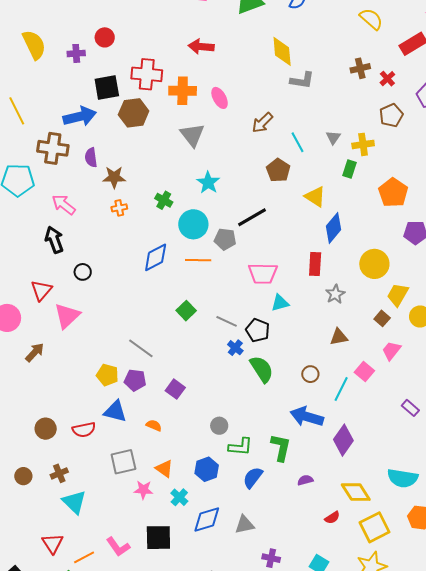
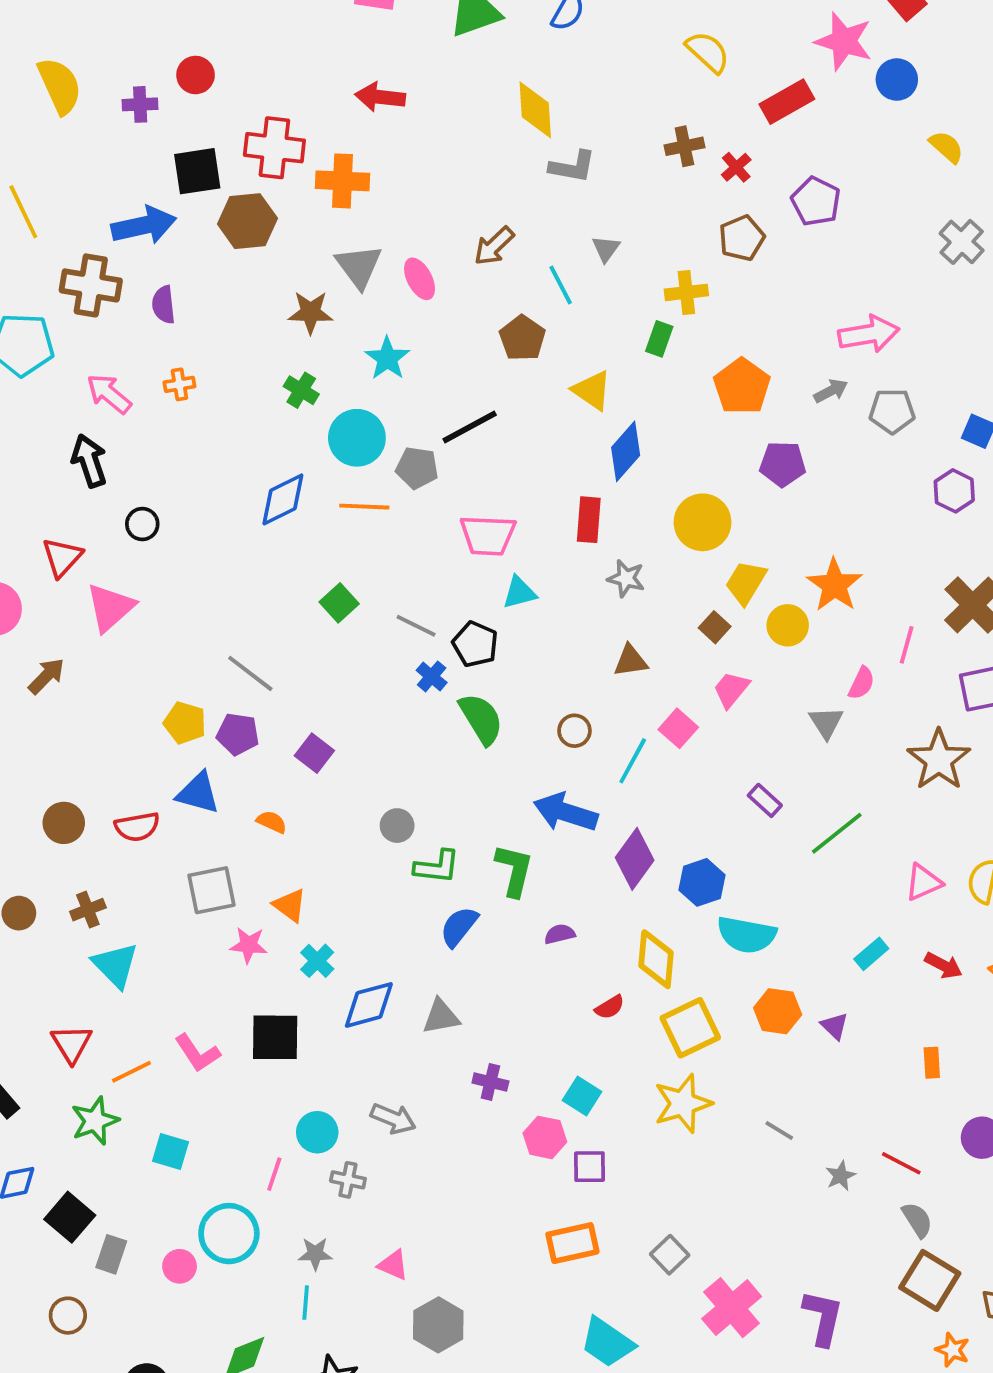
pink ellipse: (220, 98) -> (420, 279), moved
gray triangle: (333, 137) -> (606, 249), moved
brown star: (114, 177) -> (310, 312), moved
orange cross: (119, 208) -> (179, 384), moved
gray star: (335, 294) -> (626, 578), turned -30
blue hexagon: (207, 469) -> (702, 882), moved
yellow diamond: (356, 492) -> (656, 959), turned 36

